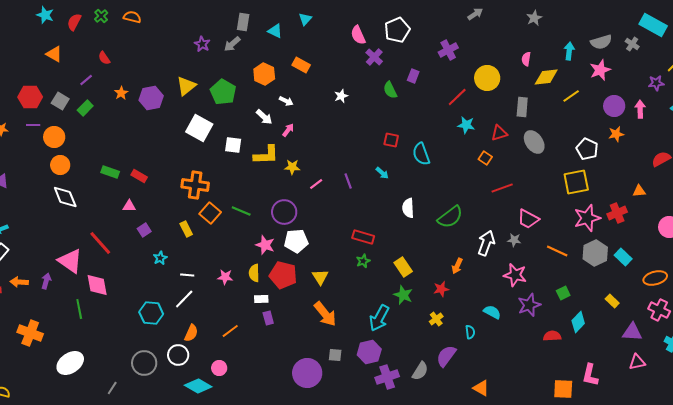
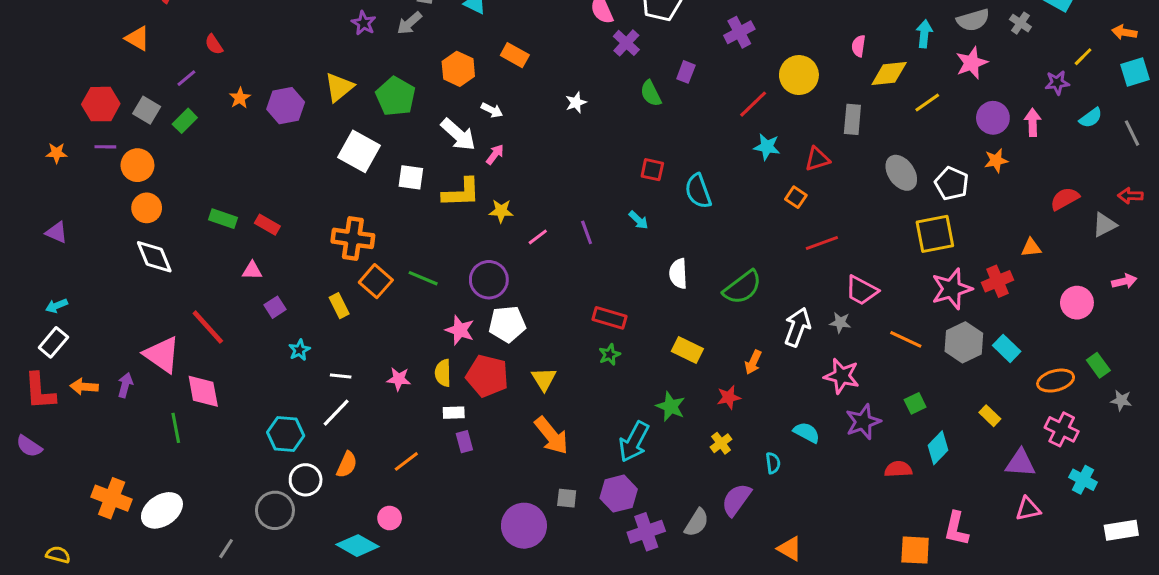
white arrow: (264, 117) -> (458, 135), size x1.4
gray ellipse: (534, 142) -> (901, 173), moved
yellow rectangle: (403, 267) -> (687, 350), moved, turned -30
orange cross: (30, 333) -> (112, 498), moved
white circle: (178, 355) -> (306, 480), moved

